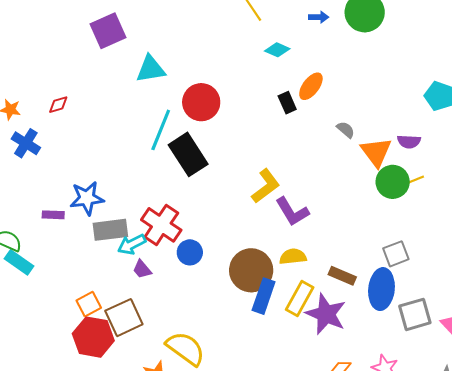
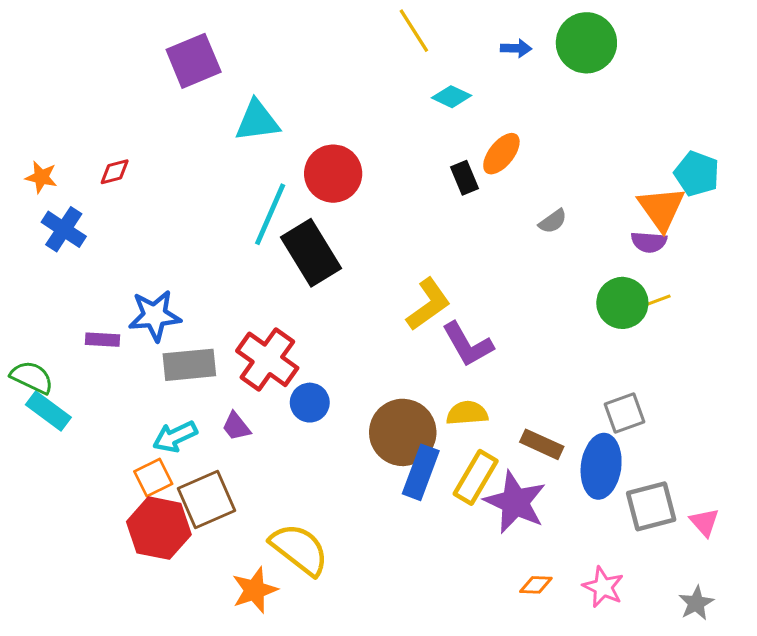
gray semicircle: (346, 130) -> (553, 221), turned 102
orange triangle: (376, 152) -> (661, 209), moved
cyan arrow: (132, 244) -> (175, 437), moved

